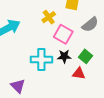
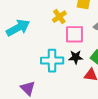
pink square: (63, 34) -> (74, 34), turned -30

